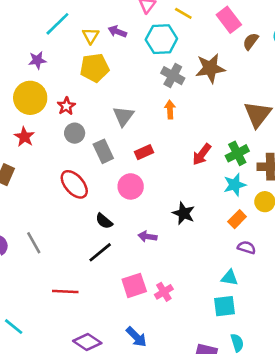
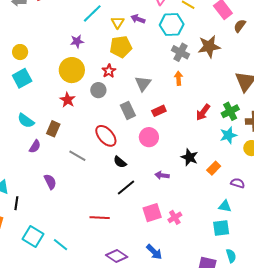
red star: (66, 106) -> (109, 71), moved
gray circle: (75, 133) -> (98, 90), moved
orange rectangle: (237, 219) -> (214, 168), moved
black semicircle: (104, 221) -> (120, 162), moved
gray line: (34, 243) -> (77, 156), moved, turned -30

